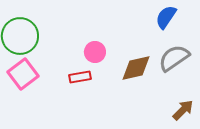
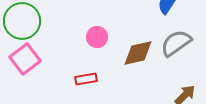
red rectangle: (80, 77) -> (86, 79), moved

